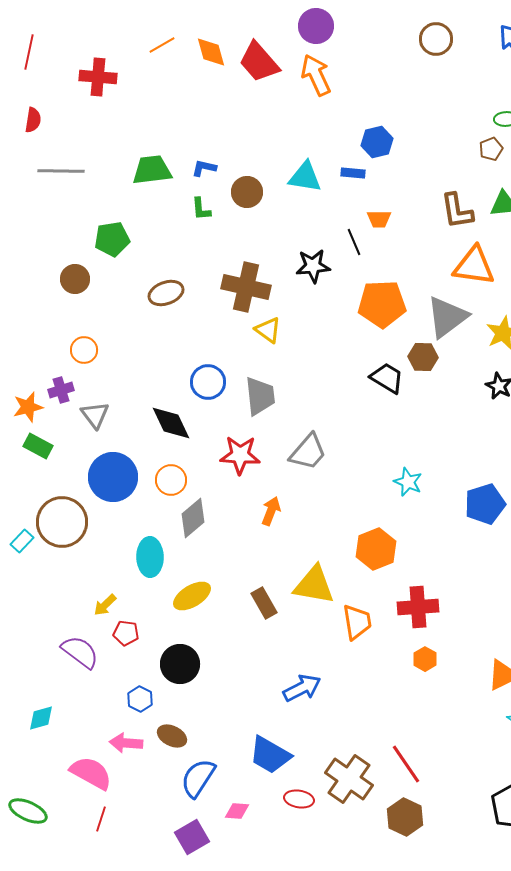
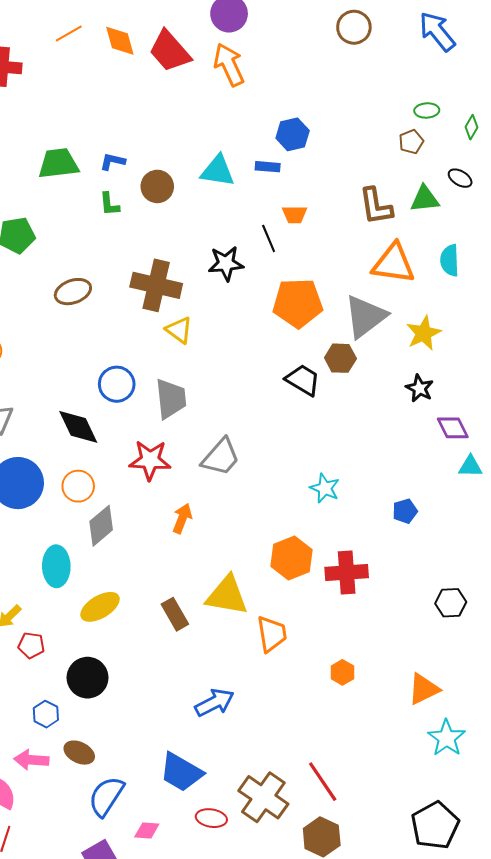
blue pentagon: (485, 504) -> (405, 511), size x0.6
red cross: (418, 607) -> (347, 573), moved

